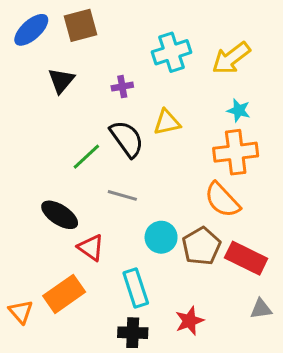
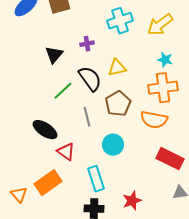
black triangle: (61, 81) -> (54, 55), moved
gray line: (122, 195) -> (87, 117), turned 60
orange semicircle: (222, 200) -> (154, 120), turned -36
brown pentagon: (201, 246) -> (118, 104), moved

